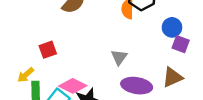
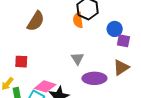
red square: (48, 50) -> (21, 62), turned 32

